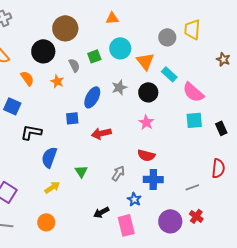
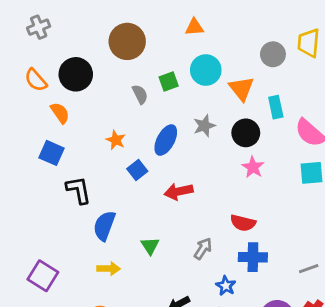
black circle: (43, 51) -> (76, 74), moved
cyan rectangle: (169, 74) -> (276, 107), turned 35
orange semicircle: (27, 78) -> (60, 113), moved
orange star: (57, 81) -> (116, 140), moved
blue square: (72, 118) -> (137, 170), turned -32
pink star: (146, 122) -> (253, 167), moved
black L-shape: (31, 132) -> (79, 190), turned 70
yellow arrow: (52, 187) -> (109, 269), turned 35

